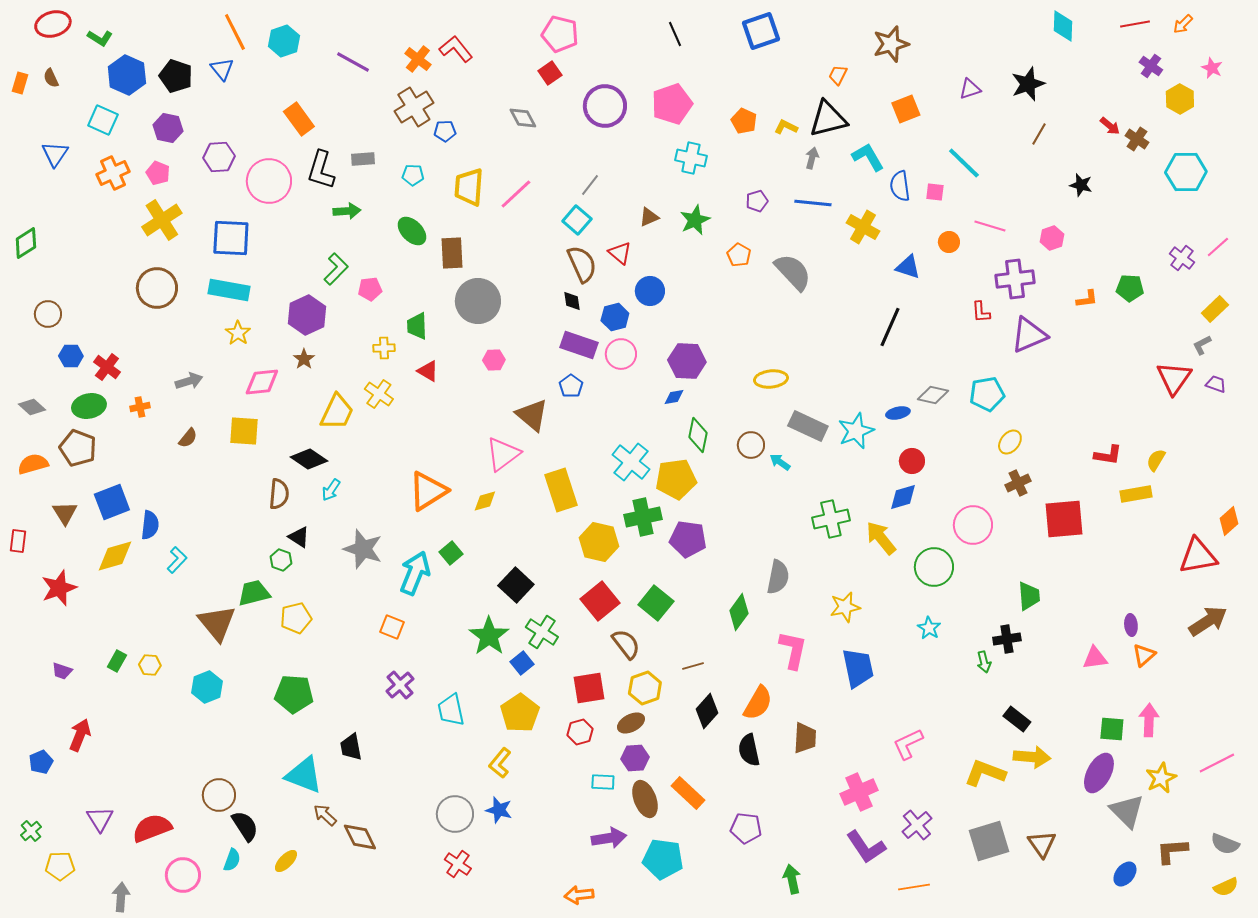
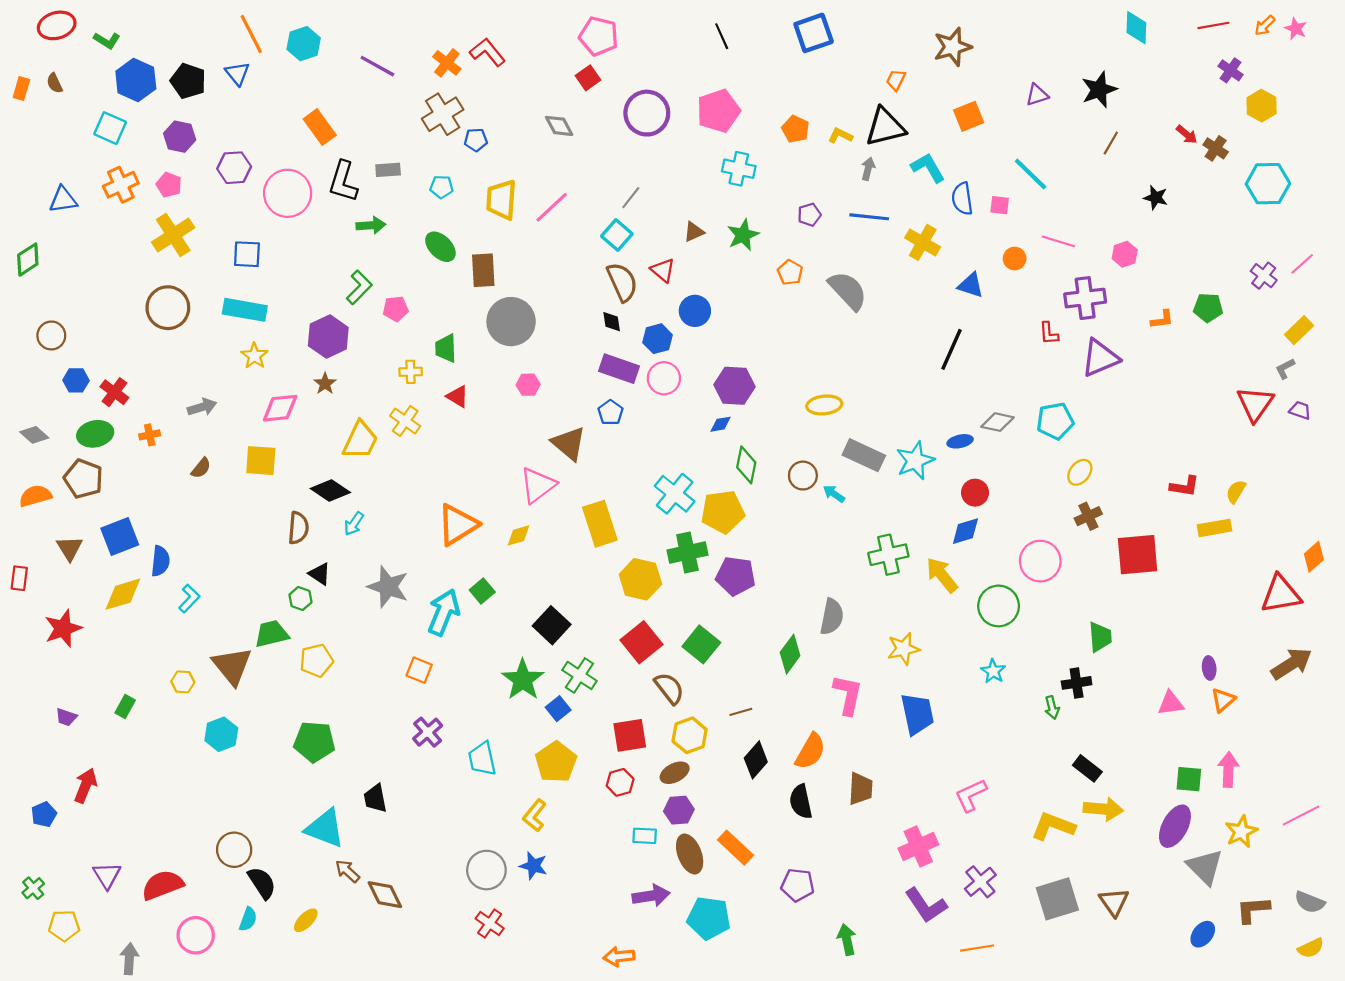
pink star: (1212, 68) -> (1296, 29), moved
blue triangle: (55, 154) -> (63, 200), moved, turned 48
blue square: (231, 238) -> (247, 254), size x0.7
yellow hexagon: (150, 665) -> (183, 682), moved

